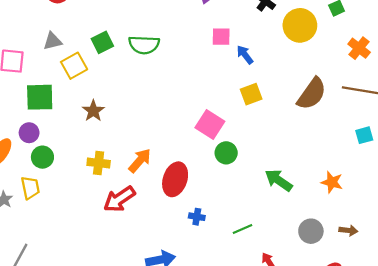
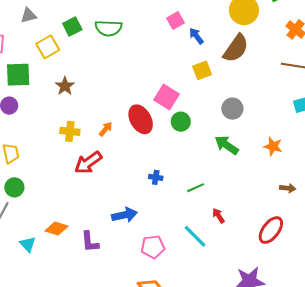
pink square: (221, 37) -> (175, 21), turned -30
gray triangle: (53, 41) -> (28, 15), moved
brown semicircle: (312, 94) -> (236, 48), moved
green circle: (42, 157) -> (14, 187), moved
orange arrow: (140, 161) -> (106, 129), size x0.7
red ellipse: (175, 179) -> (141, 119), moved, turned -48
gray circle: (311, 231) -> (232, 109), moved

